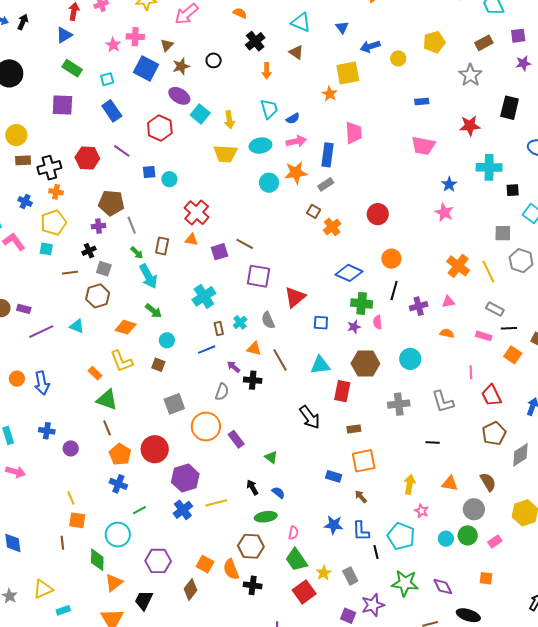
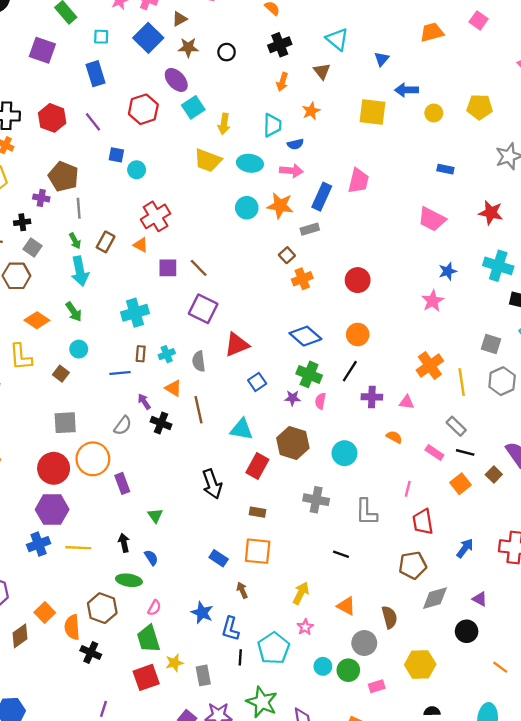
orange star: (330, 94) -> (311, 111), moved
blue square: (321, 323) -> (257, 382), turned 35
red circle: (155, 449) -> (54, 468), moved

